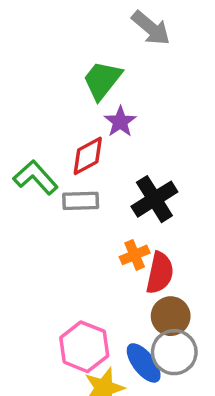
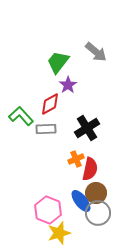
gray arrow: (151, 28) -> (96, 52), moved
blue ellipse: (144, 363) -> (81, 201), moved

